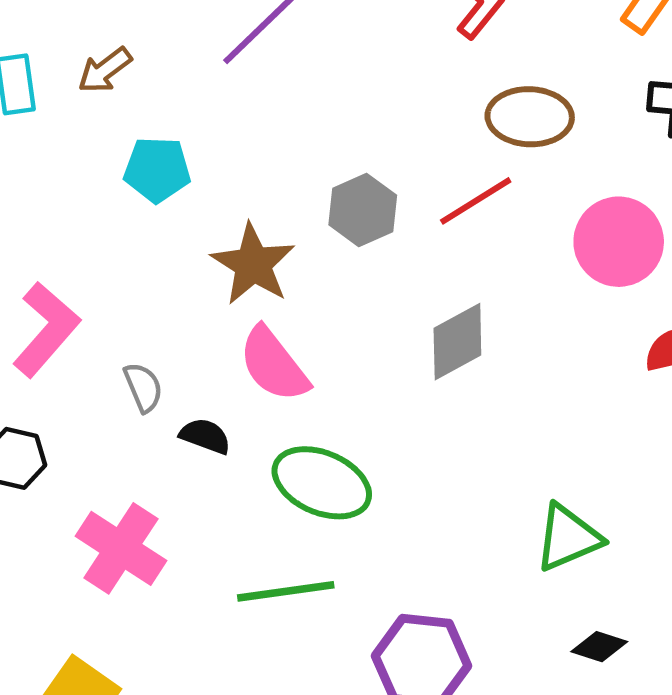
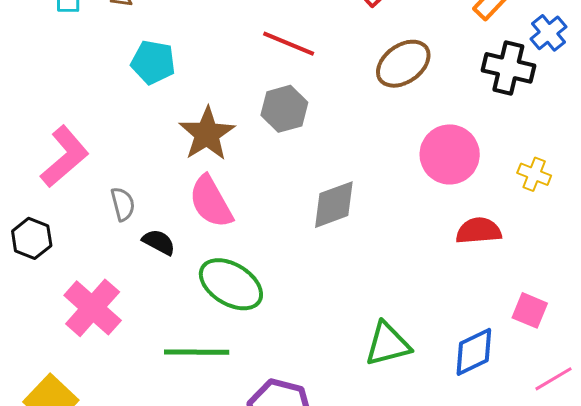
brown ellipse: (530, 117) -> (403, 64), turned -46
red line: (476, 201) -> (289, 44), moved, turned 46

